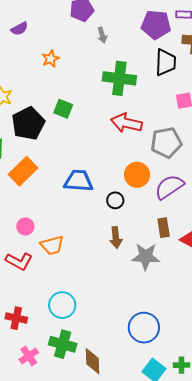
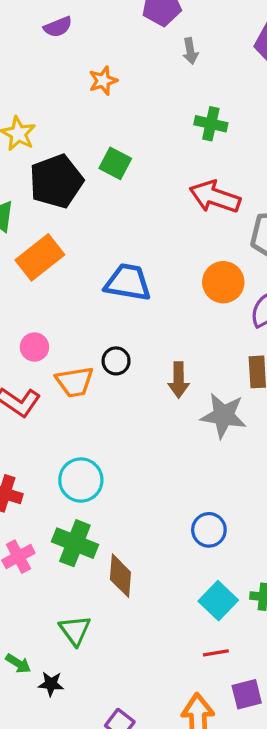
green cross: (119, 78) -> (211, 124), size x0.6
black circle: (115, 200) -> (116, 361), moved
blue circle: (144, 328) -> (209, 530), size x0.7

